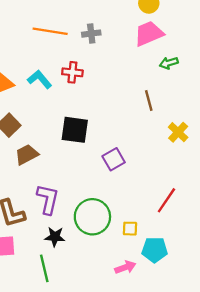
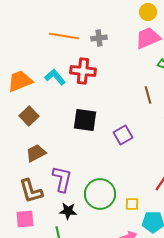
red cross: (72, 72) -> (83, 71), size x1.4
brown trapezoid: (27, 155) -> (36, 153), moved
purple square: (114, 159) -> (123, 135), moved

